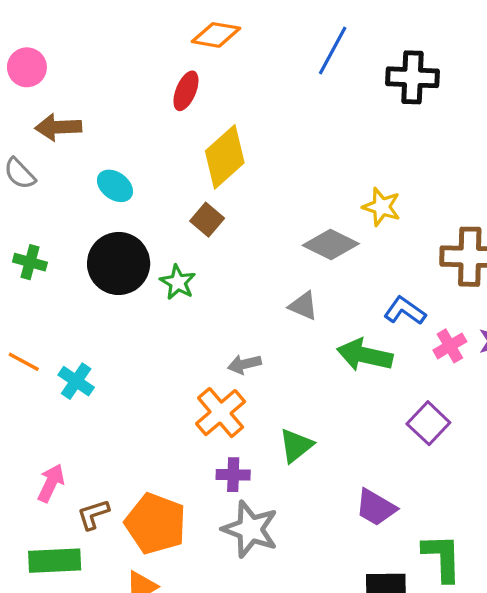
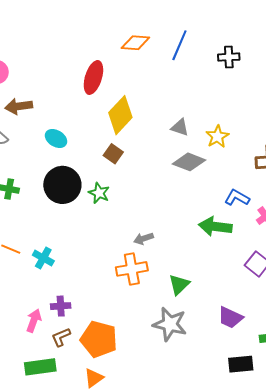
orange diamond: (216, 35) -> (135, 43), moved
black cross: (412, 77) -> (229, 57), size x0.7
red ellipse: (186, 91) -> (93, 77), size x1.4
yellow star: (382, 207) -> (217, 136), turned 30
gray triangle: (303, 306) -> (180, 127), moved
orange cross: (221, 413) -> (132, 269), turned 36
purple cross: (233, 475) -> (61, 306), moved
gray star: (250, 529) -> (170, 324), moved

